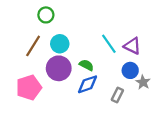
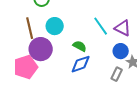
brown line: (33, 46) -> (30, 28), turned -45
purple circle: (59, 68) -> (41, 49), moved
gray rectangle: (117, 95) -> (117, 74), moved

